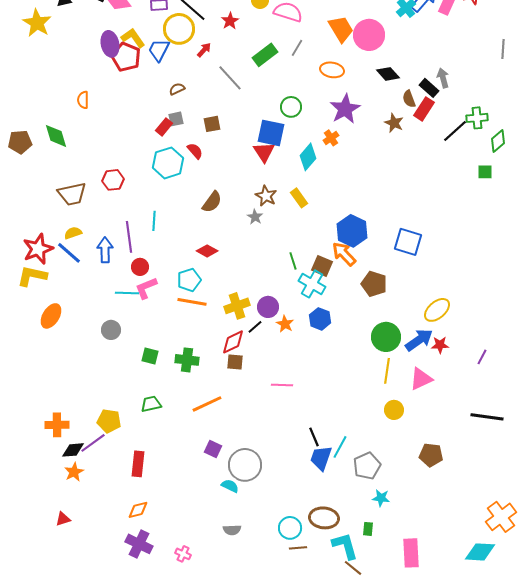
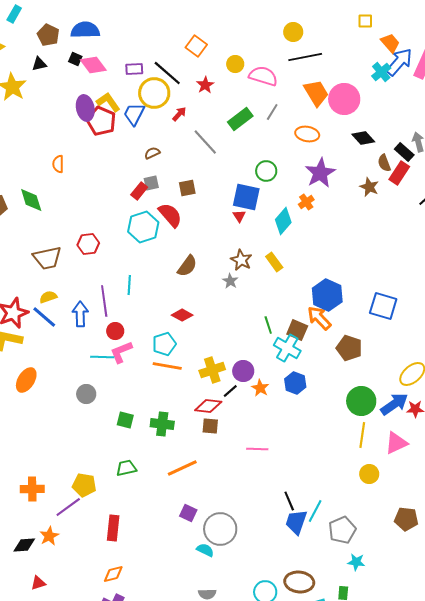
red semicircle: (195, 151) -> (170, 215), size x1.5
red triangle: (264, 152) -> (239, 216), size x0.6
red diamond: (233, 342) -> (208, 406), turned 32
black diamond: (73, 450) -> (24, 545), moved

